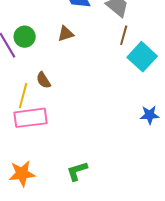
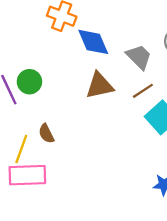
brown triangle: (66, 34) -> (100, 86), moved, size x1.5
brown line: (124, 35) -> (143, 91), turned 36

